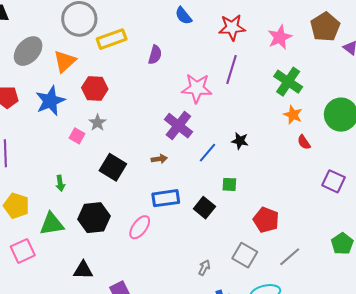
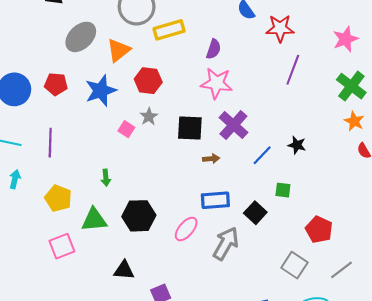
red star: (232, 27) -> (280, 28), moved
pink star: (197, 88) -> (217, 83), moved
black square: (113, 167) -> (190, 128), moved, turned -32
gray arrow: (204, 268) -> (226, 244), moved, size x2.0

